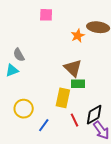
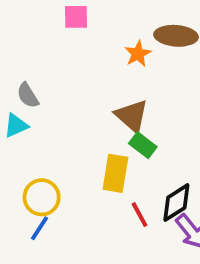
green rectangle: (78, 84) -> (143, 145), turned 40
blue line: (44, 125) -> (39, 228), moved

